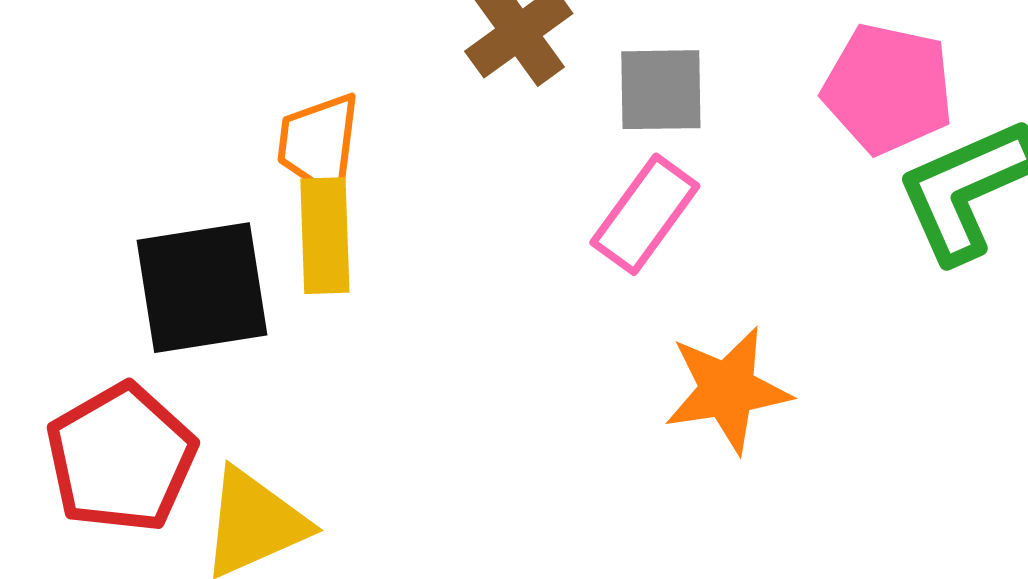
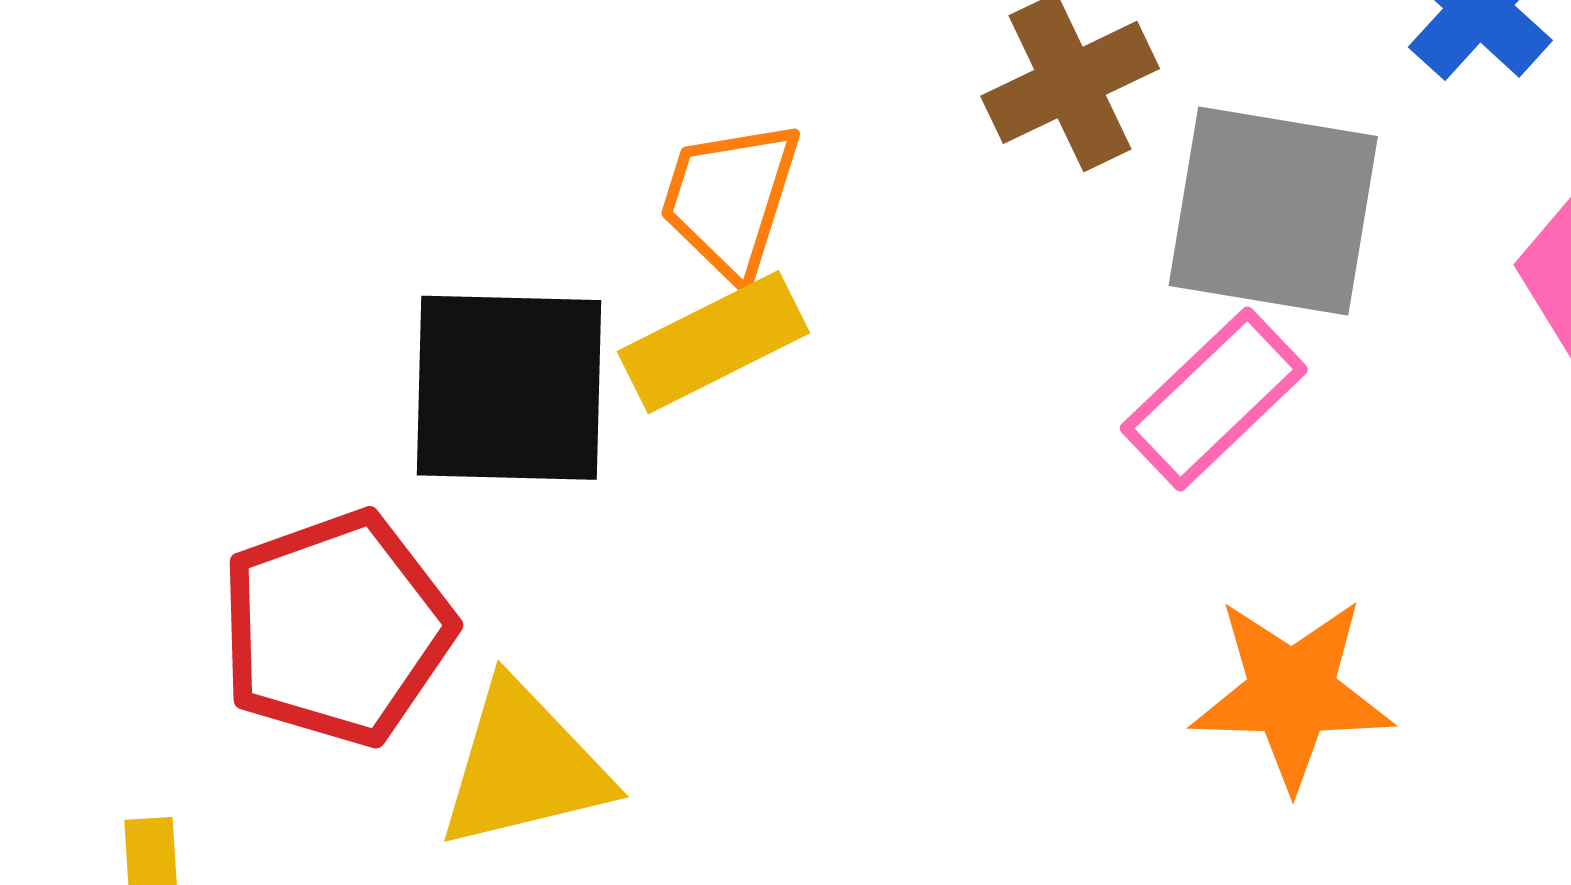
gray square: (661, 90) -> (1273, 211), size x1.5
yellow rectangle: (325, 236) -> (713, 342), turned 55

